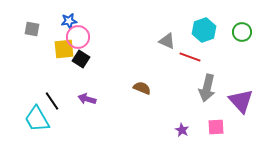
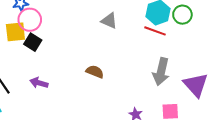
green circle: (242, 32) -> (182, 15), moved
gray triangle: (167, 41) -> (109, 21), moved
red line: (190, 57) -> (155, 31), moved

